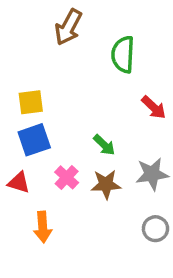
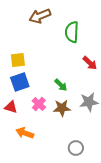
brown arrow: (68, 27) -> (40, 16), turned 40
orange arrow: (43, 227) -> (25, 133), turned 114
gray circle: (155, 229) -> (76, 148), moved

